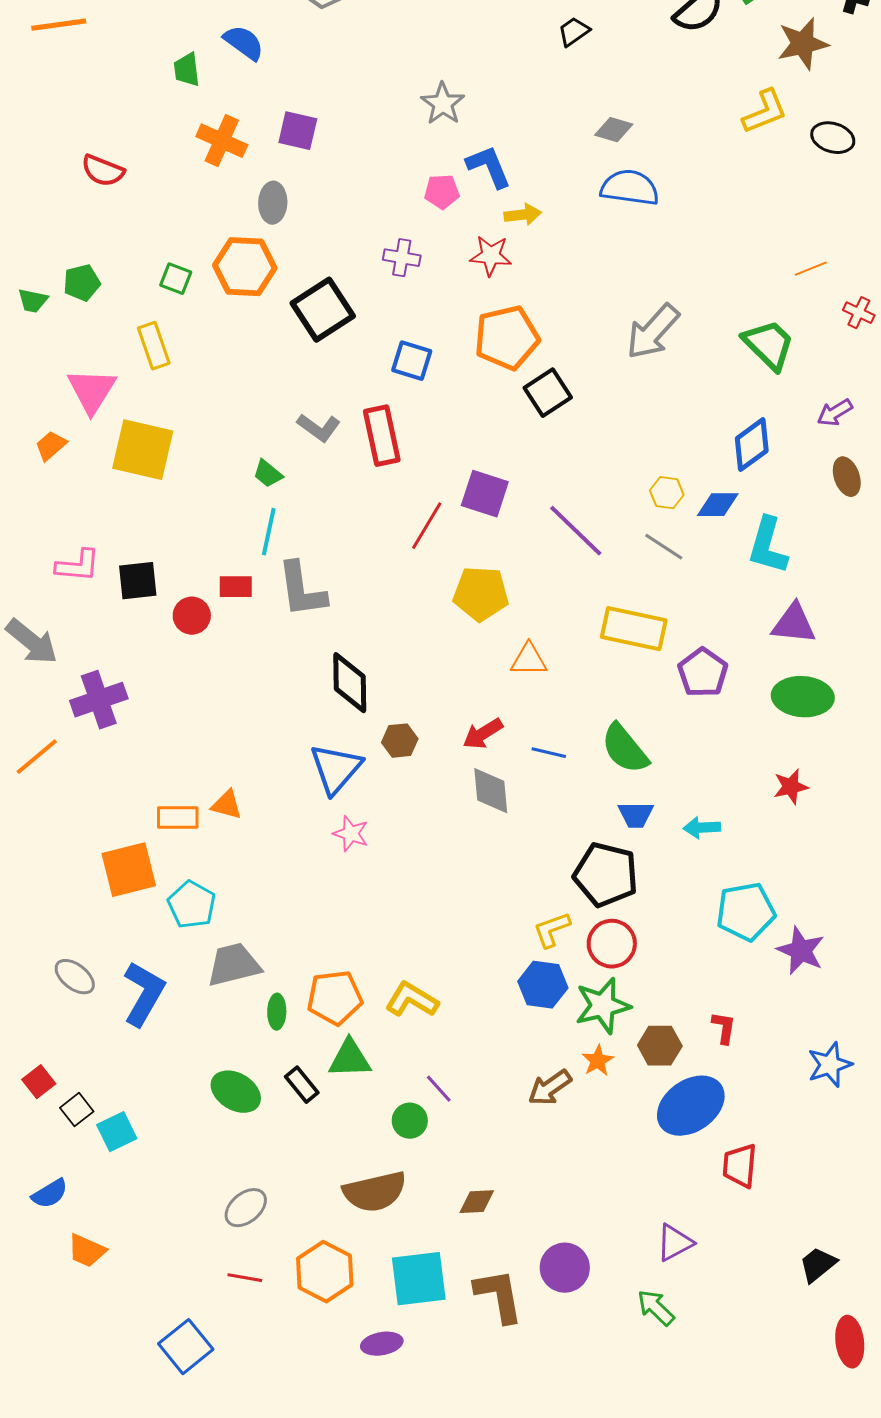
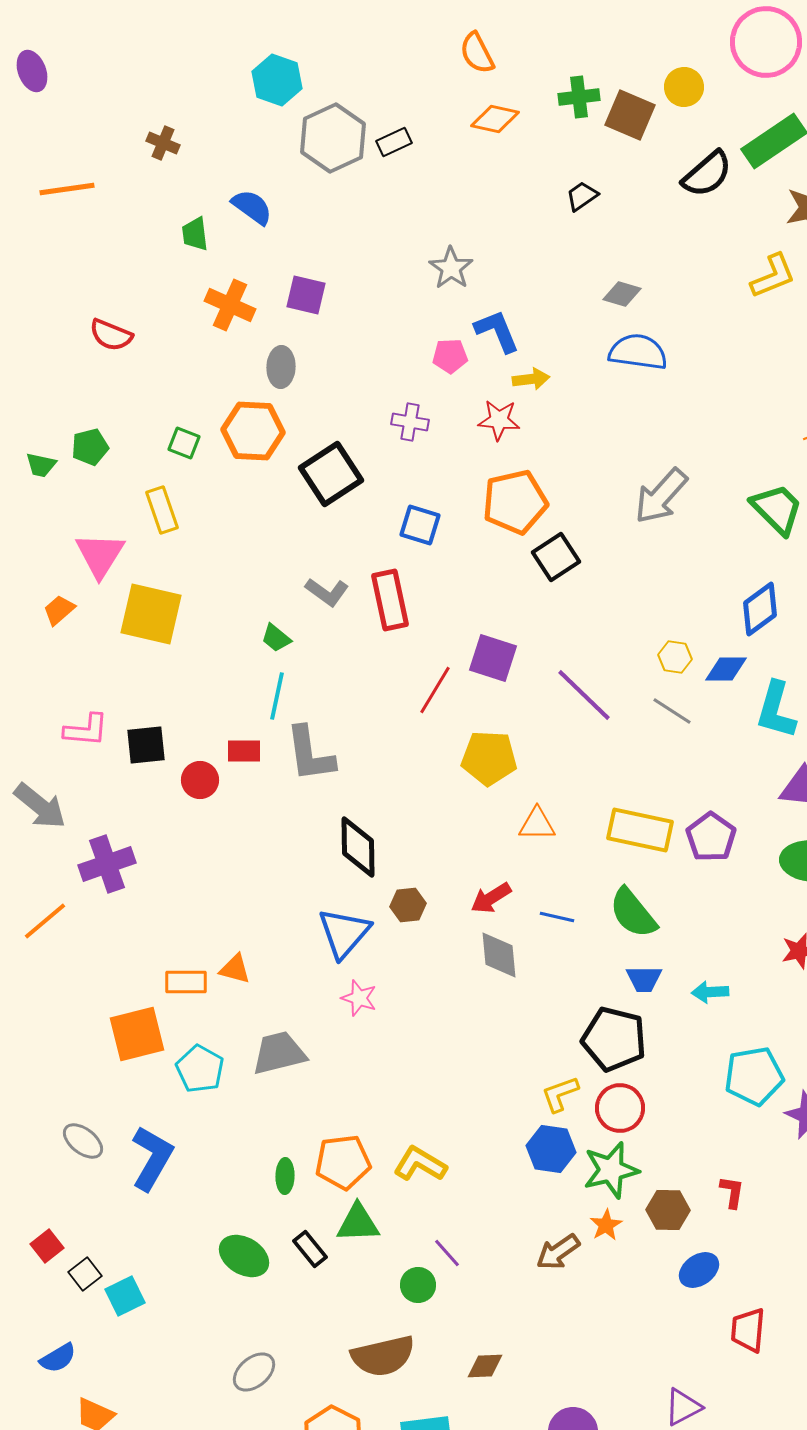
yellow rectangle: (634, 629) -> (640, 830), moved
gray trapezoid: (234, 965) -> (279, 1053), moved
blue ellipse: (691, 1106) -> (699, 1270), size x0.6

